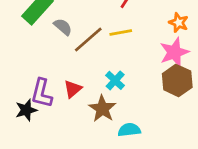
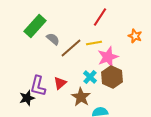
pink star: (174, 52) -> (108, 57), moved
brown hexagon: (177, 80) -> (112, 77), moved

